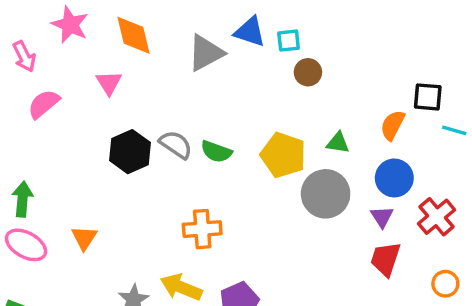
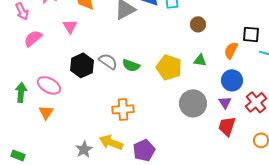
brown circle: (308, 72) -> (198, 24), moved
gray circle: (326, 194) -> (193, 103), moved
orange triangle: (84, 238) -> (46, 112), moved
pink ellipse: (26, 245) -> (49, 85), moved

